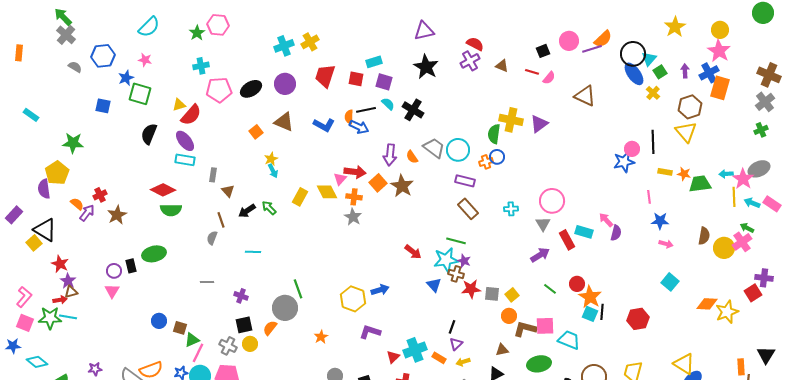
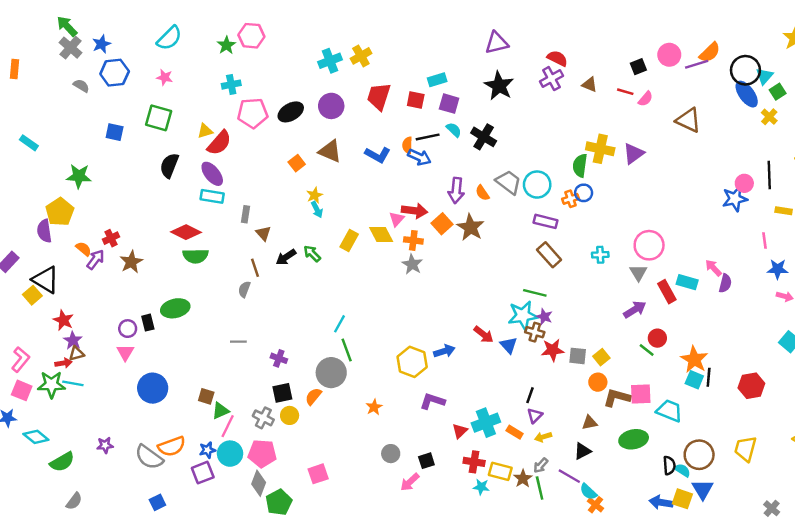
blue star: (126, 78) -> (101, 44), moved
cyan line: (253, 252) -> (340, 324), moved, turned -63
red arrow: (413, 252) -> (484, 335), moved
red circle: (577, 284) -> (657, 338), moved
blue circle: (159, 321) -> (153, 388), moved, size x1.6

